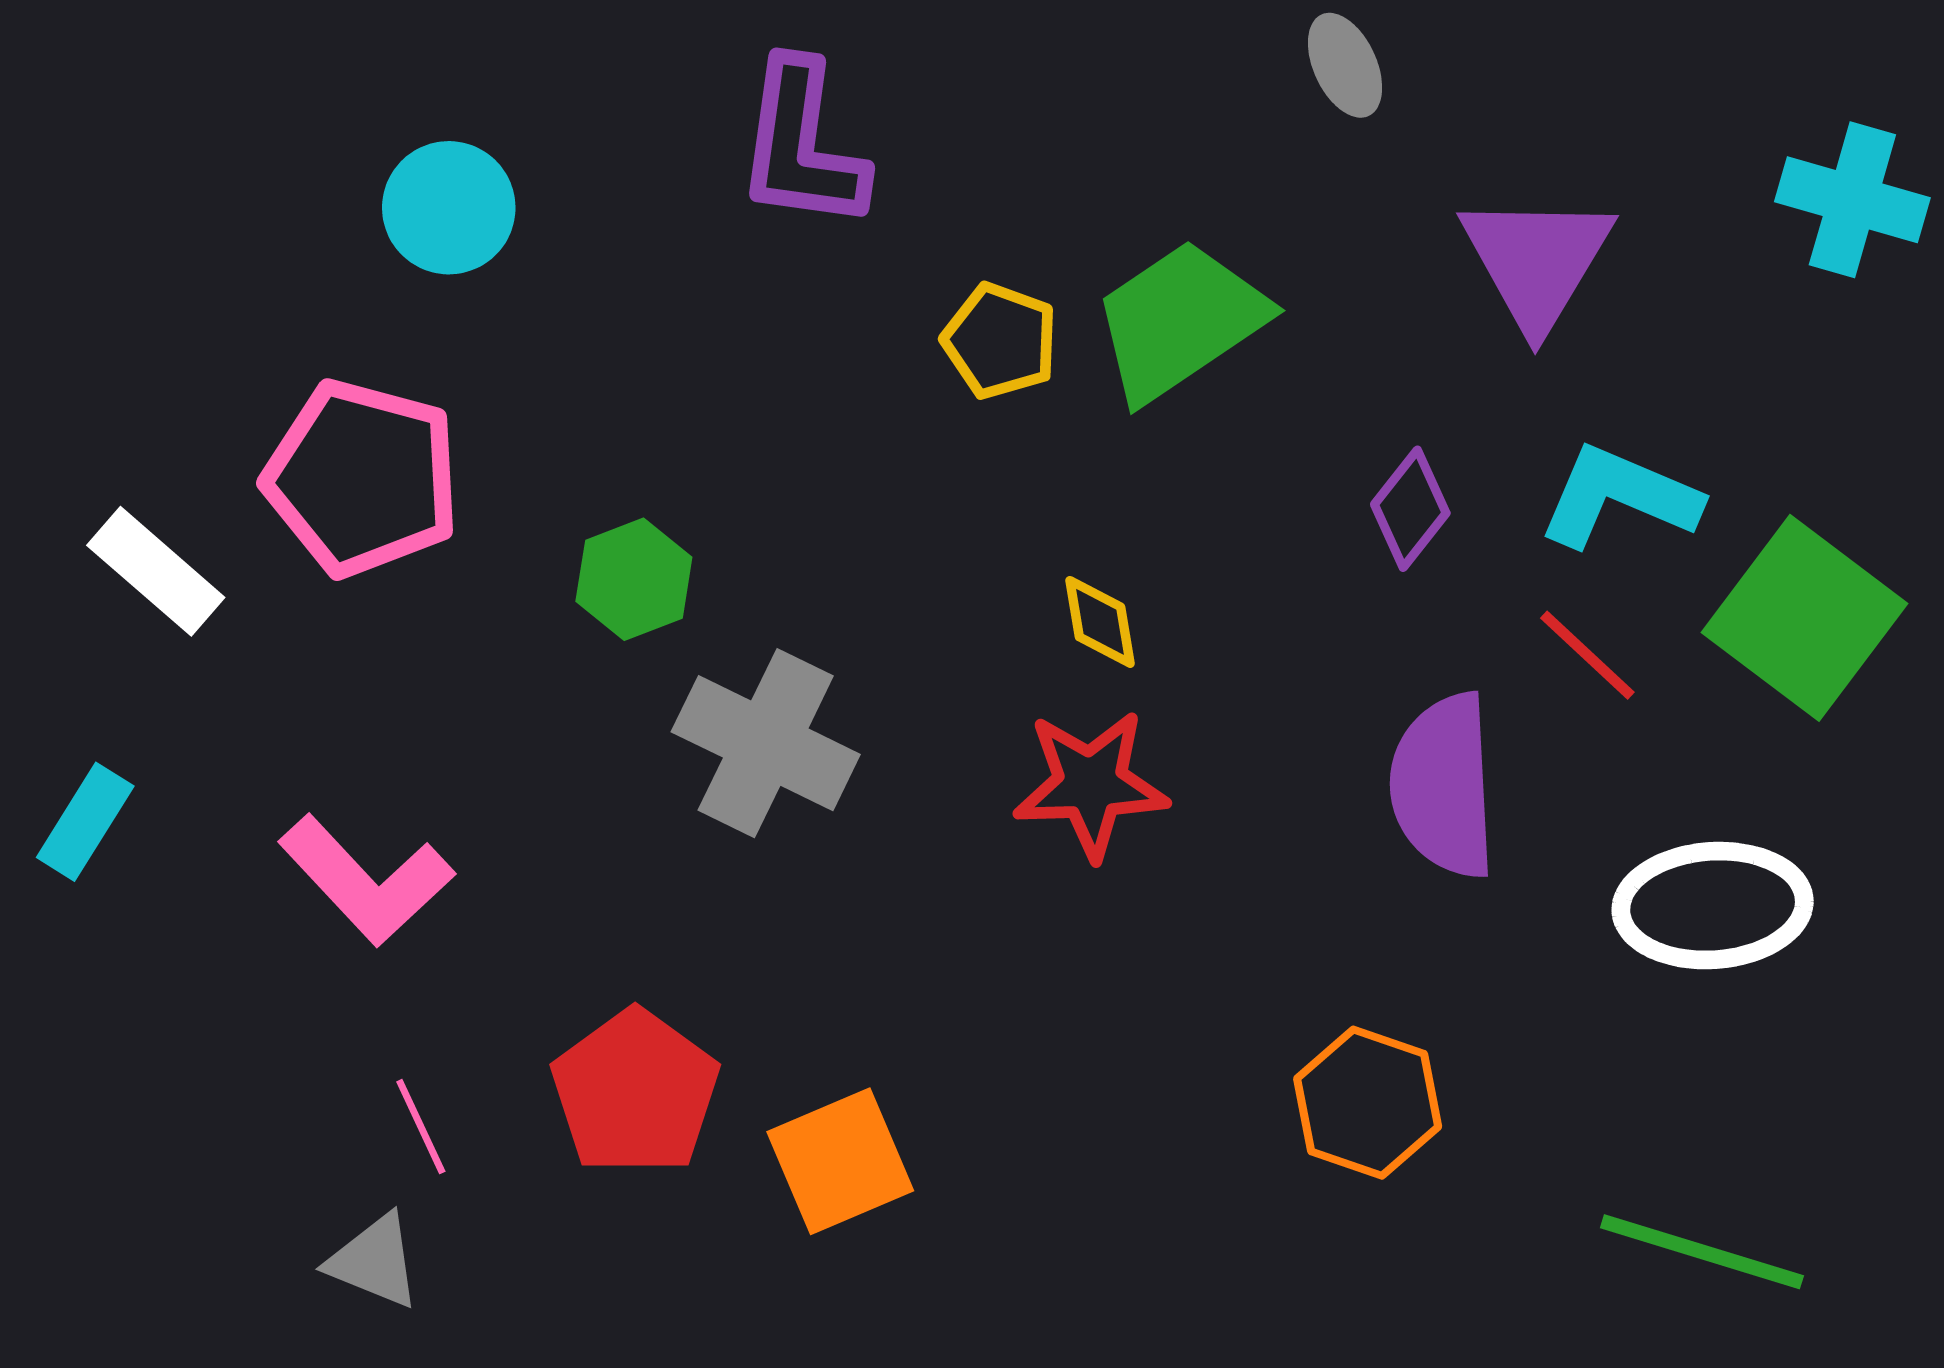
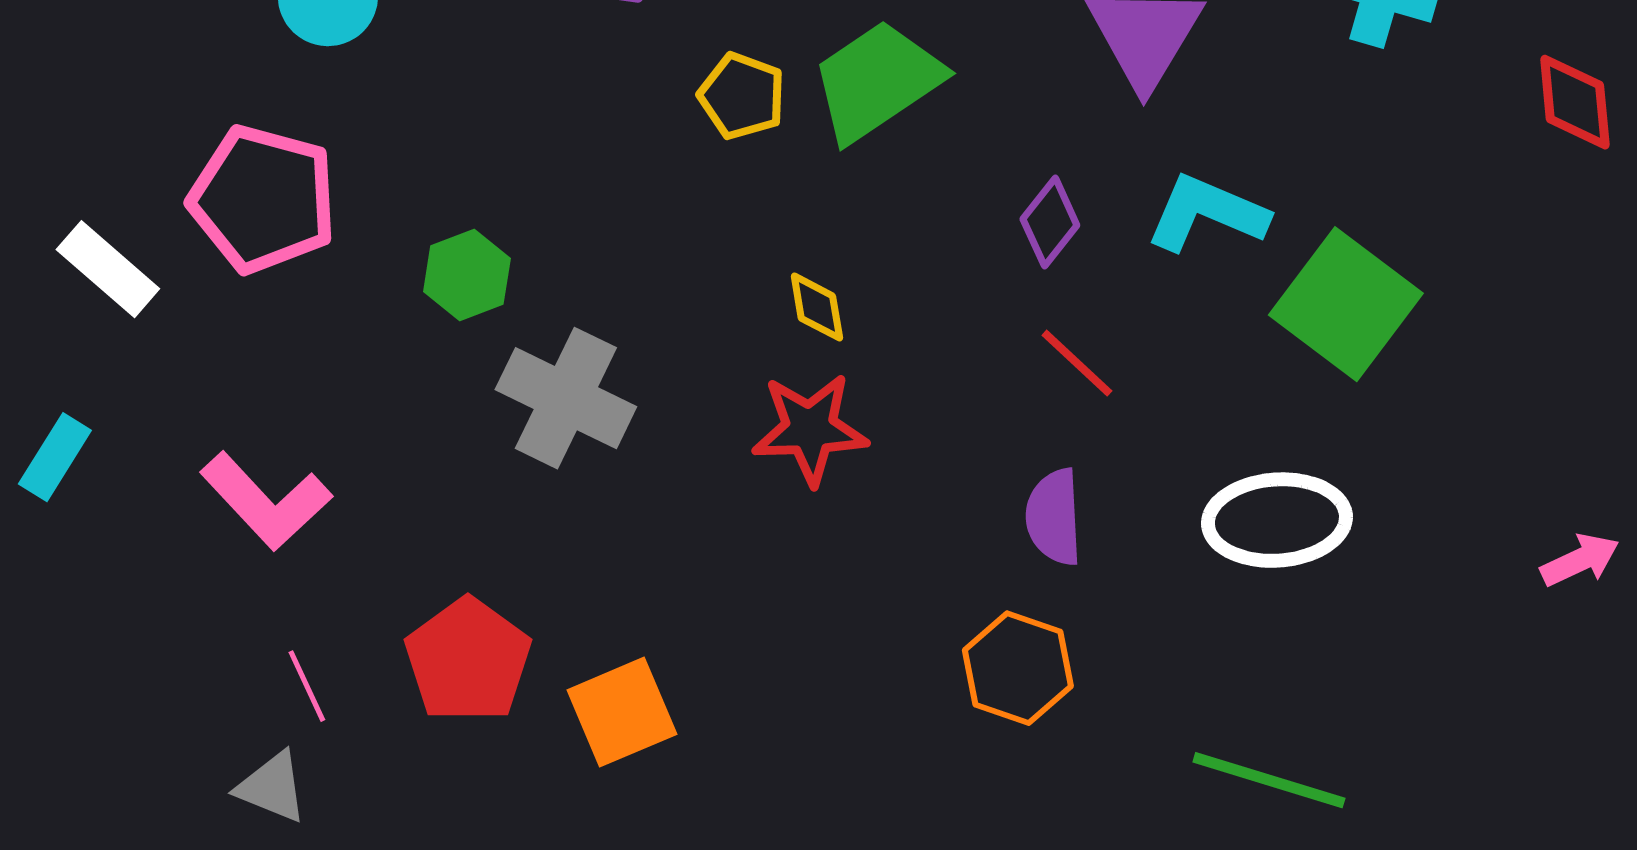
red line: (1587, 655) -> (1077, 363), moved
purple semicircle: (1444, 786) -> (1054, 517), moved, size x0.7

